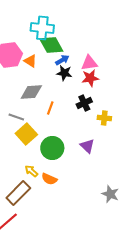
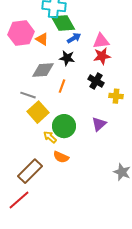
black star: (64, 73) -> (67, 58), moved
black cross: (84, 103) -> (96, 81), turned -35
purple triangle: (87, 146) -> (99, 124), turned 35
yellow arrow: (31, 171) -> (50, 137), moved

